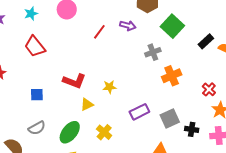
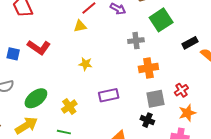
red L-shape: (74, 81) -> (39, 47), moved
yellow triangle: (87, 104) -> (80, 26), moved
gray square: (170, 118) -> (155, 99), moved
black cross: (192, 129) -> (147, 120), moved

